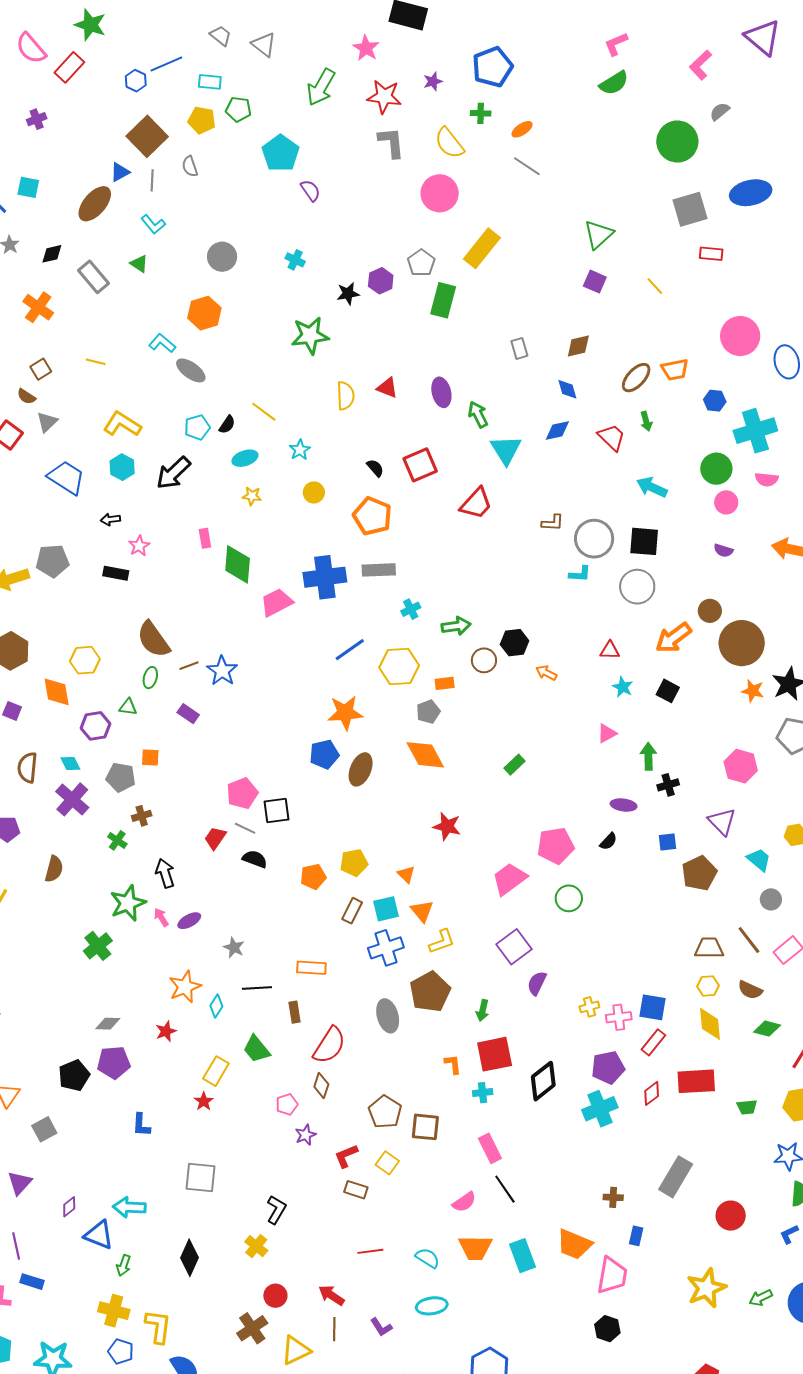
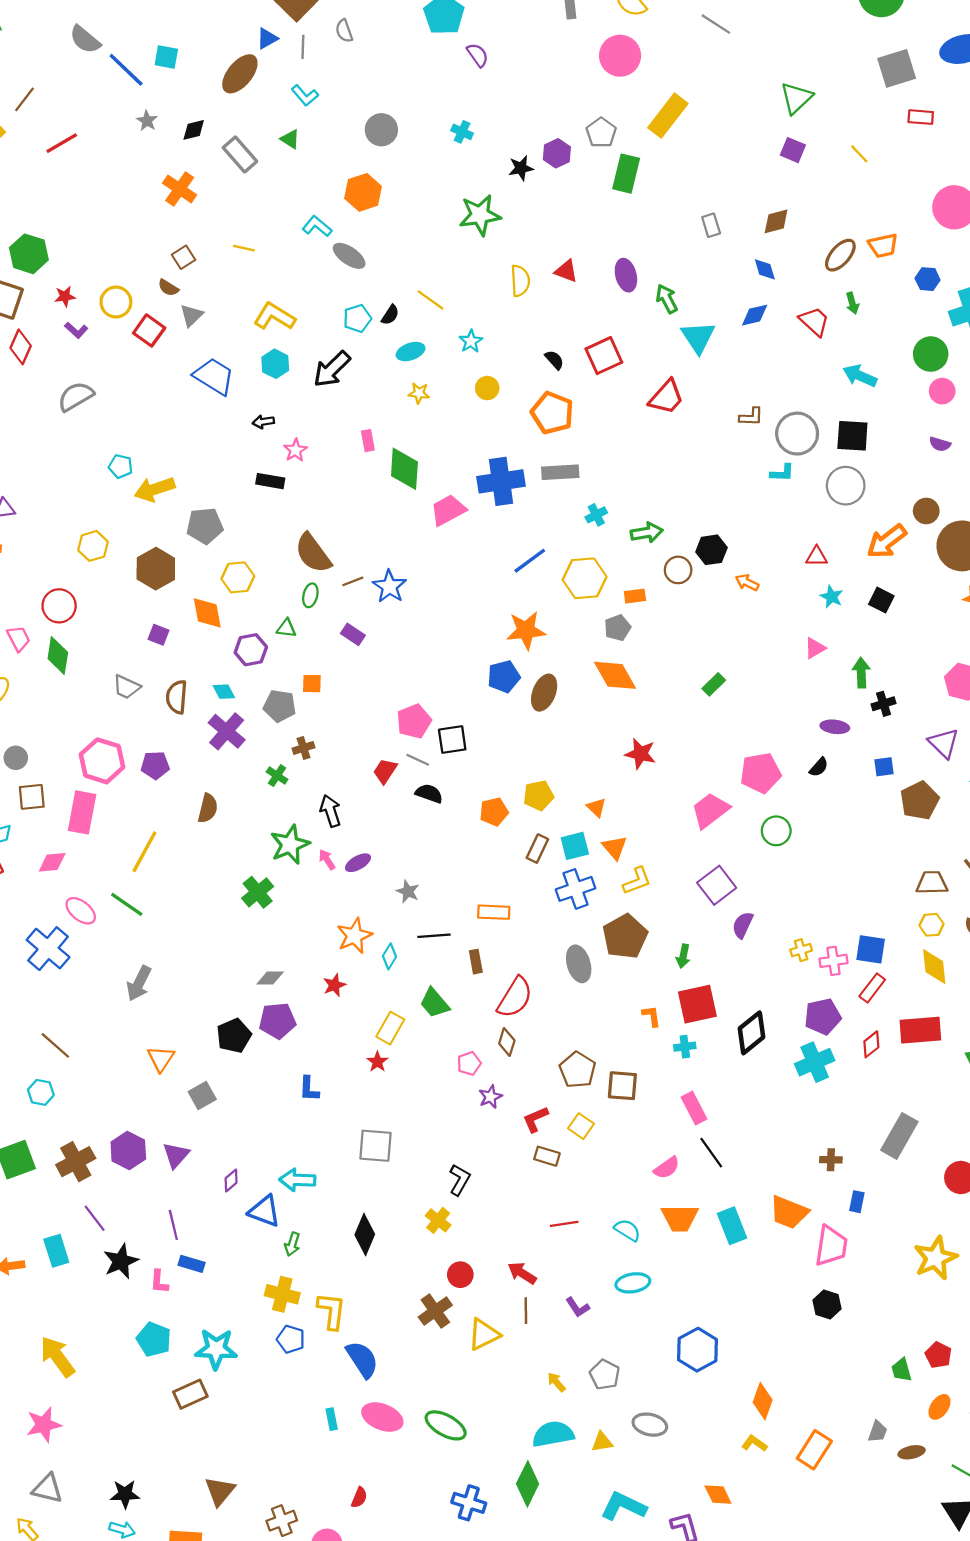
gray pentagon: (52, 561) -> (205, 526), moved

